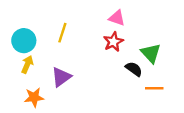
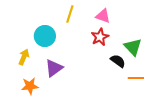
yellow line: (62, 33) -> (70, 14), moved
cyan circle: (24, 41) -> (45, 36), moved

